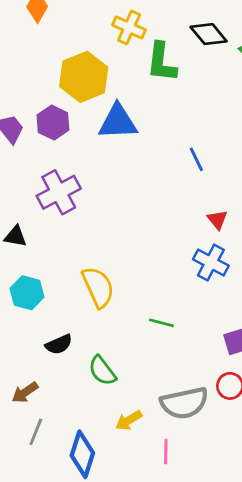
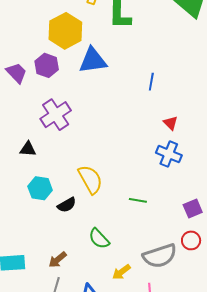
blue line: (196, 159) -> (151, 82), turned 42
black semicircle: (59, 344) -> (67, 205), moved
brown arrow: (25, 392) -> (58, 260), moved

